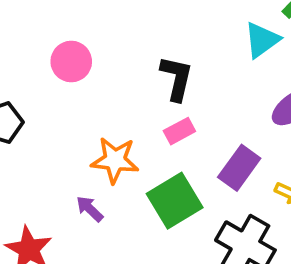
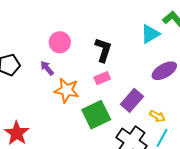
pink circle: (71, 62) -> (60, 42), moved
purple arrow: (90, 209) -> (47, 68), moved

